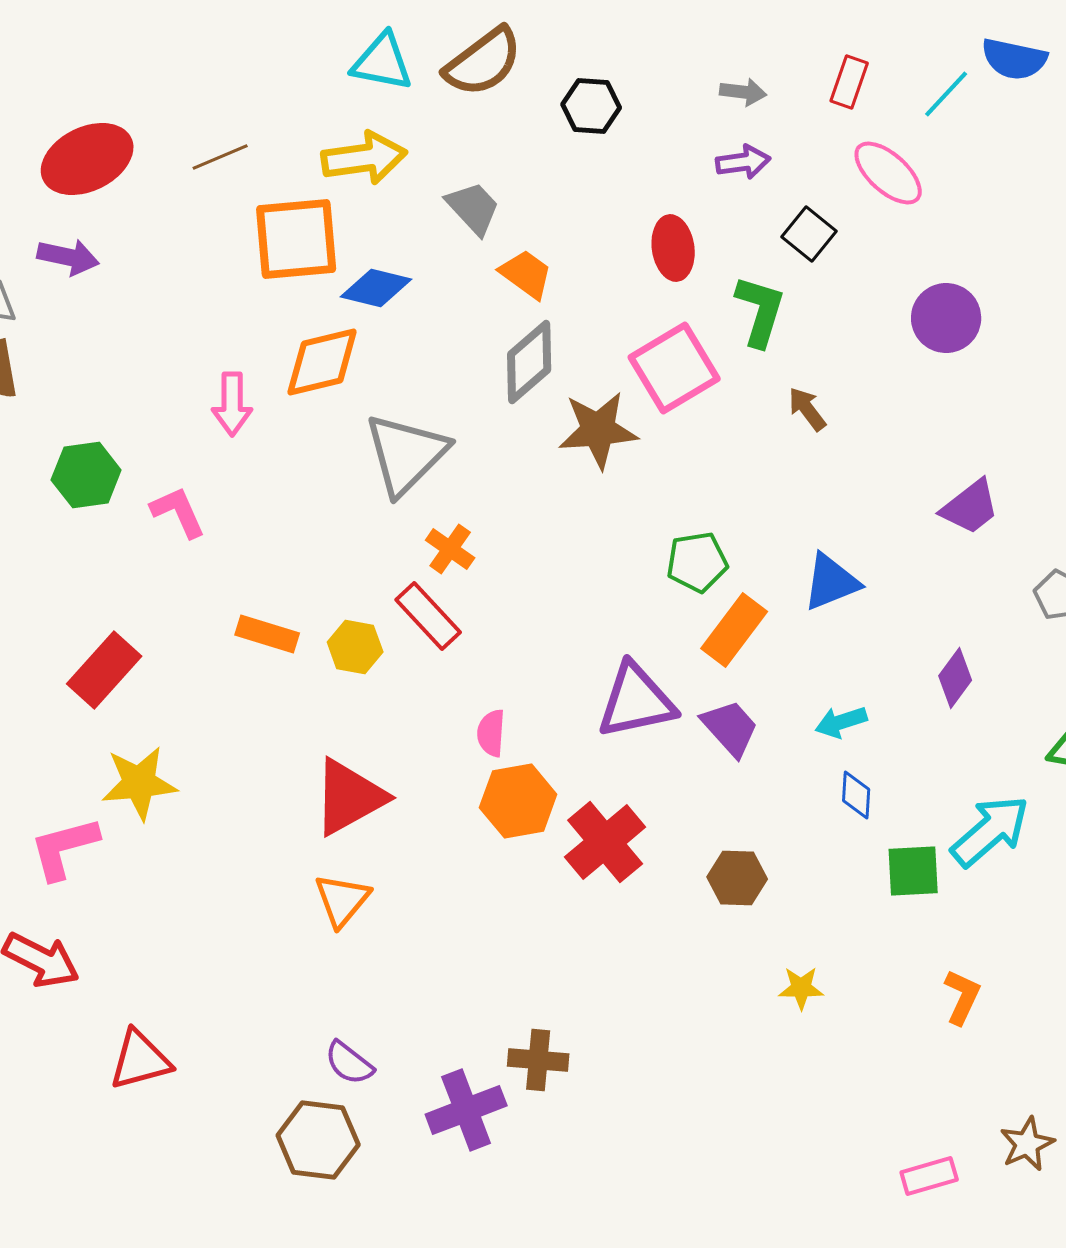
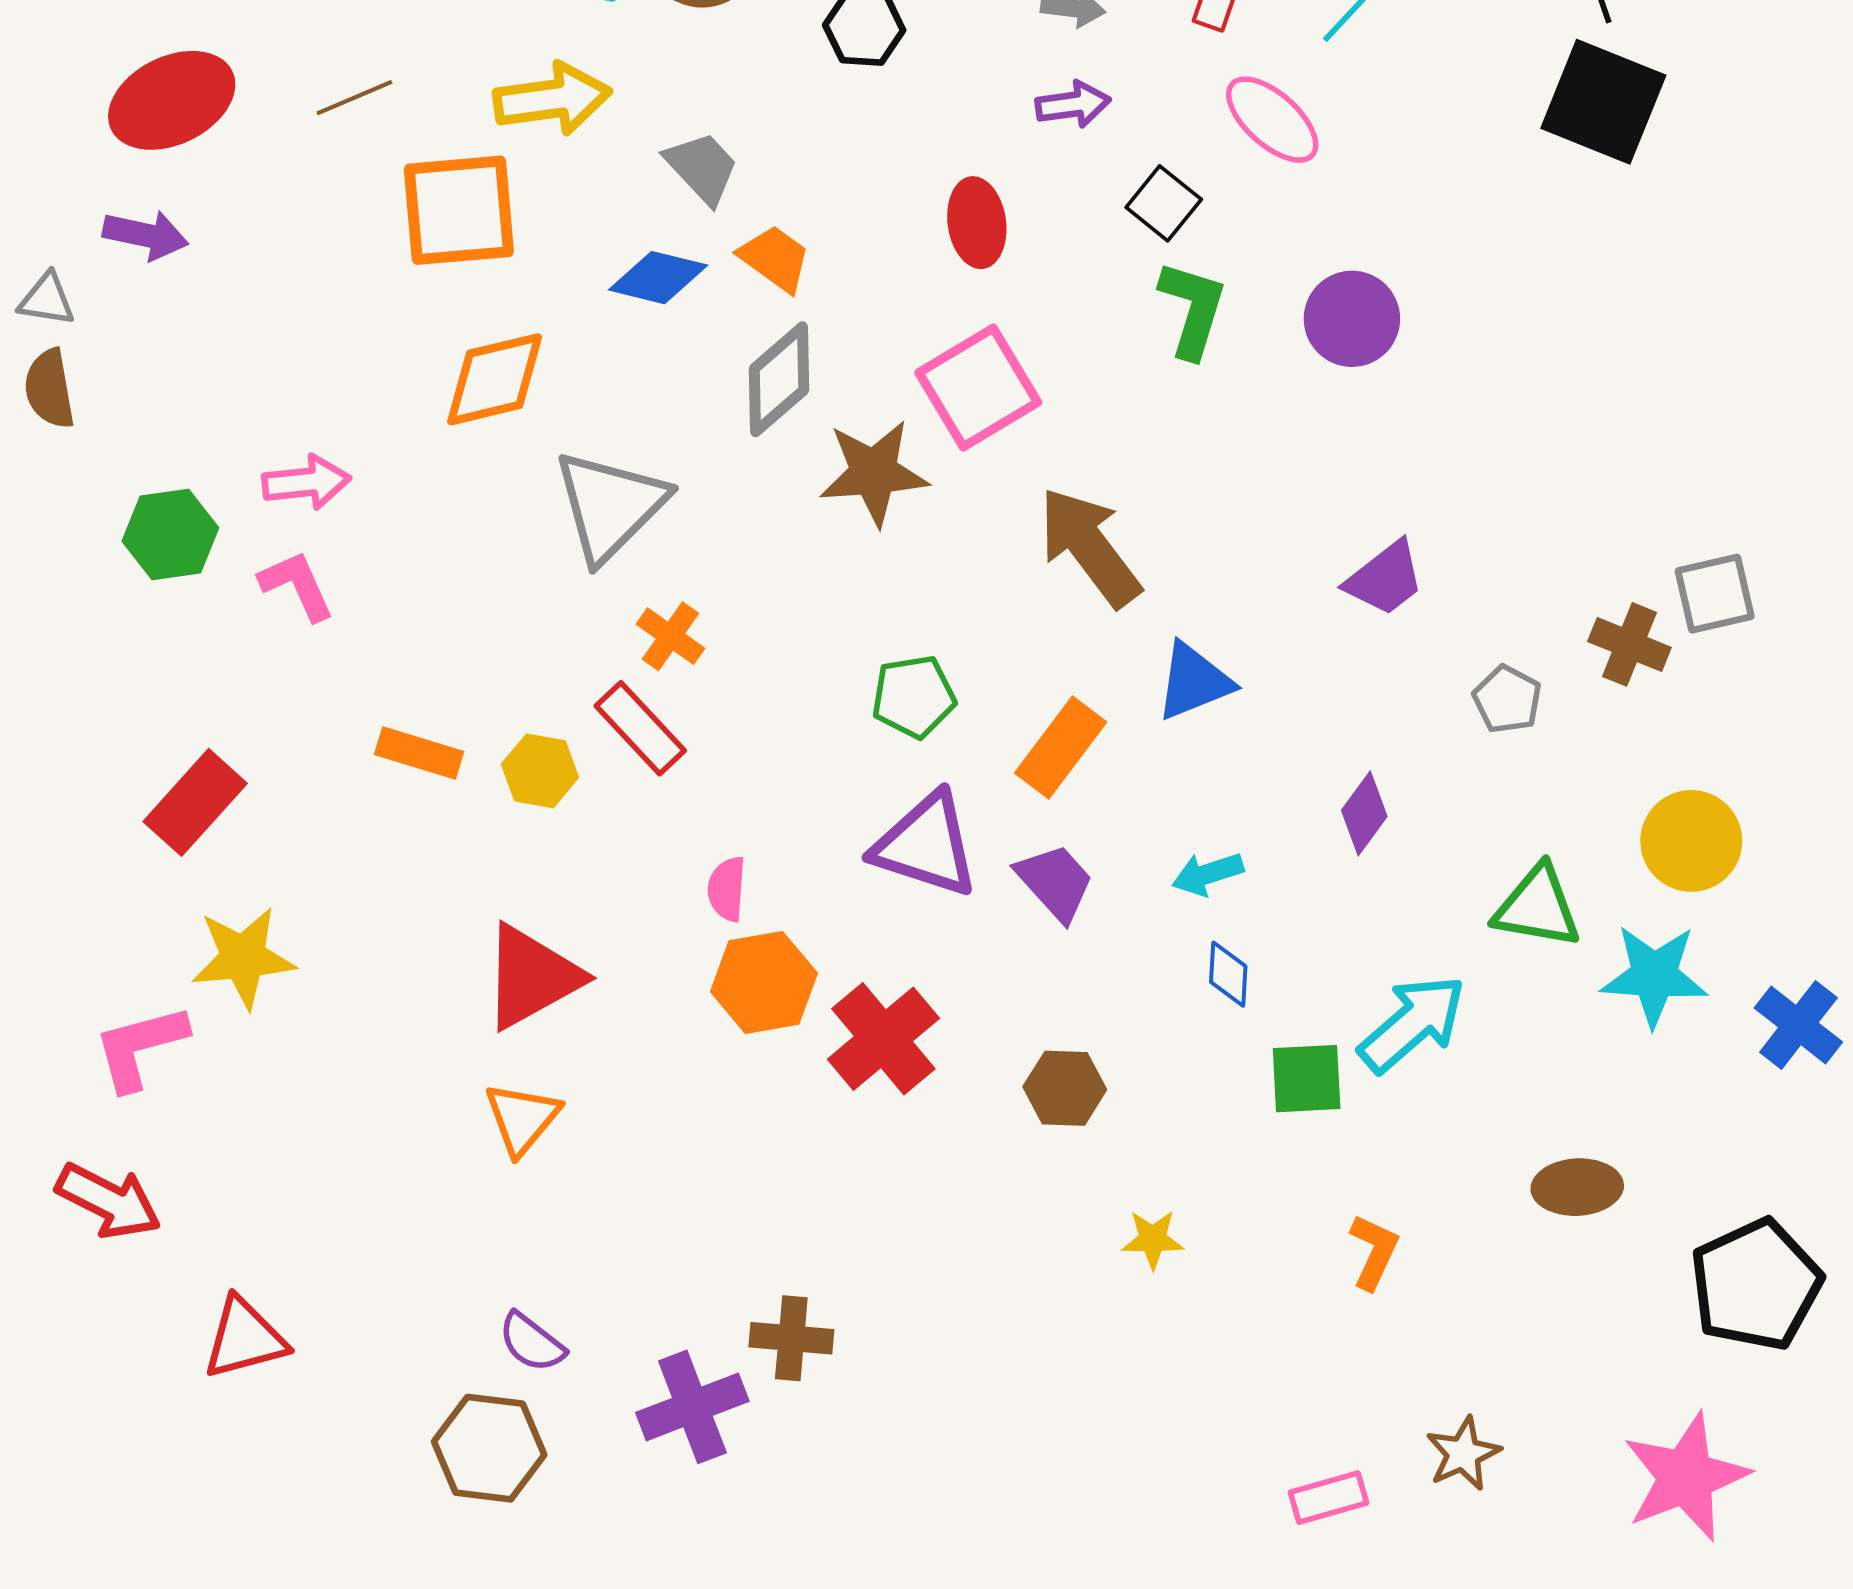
blue diamond: (376, 288) -> (658, 278), moved
green L-shape: (760, 311) -> (1193, 309), moved
pink arrow: (232, 404) -> (306, 482), moved, turned -96
brown arrow: (807, 409) -> (1089, 547), moved, size x2.0
green pentagon: (697, 562) -> (914, 697), moved
purple triangle: (636, 701) -> (926, 845), turned 30

